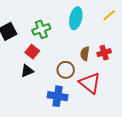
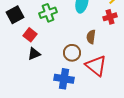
red square: (32, 52) -> (30, 35), moved
red cross: (104, 53) -> (110, 17), moved

